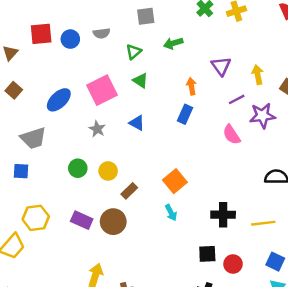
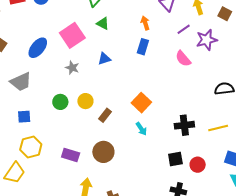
blue triangle: (137, 123) -> (104, 59), turned -40
blue square: (21, 171) -> (24, 117), moved
purple rectangle: (82, 220) -> (71, 155), moved
brown circle: (113, 222) -> (103, 152), moved

